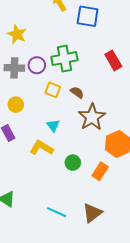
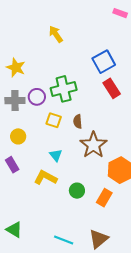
blue square: (88, 16) -> (104, 62), moved, turned -35
brown semicircle: (77, 92) -> (78, 121), turned -128

